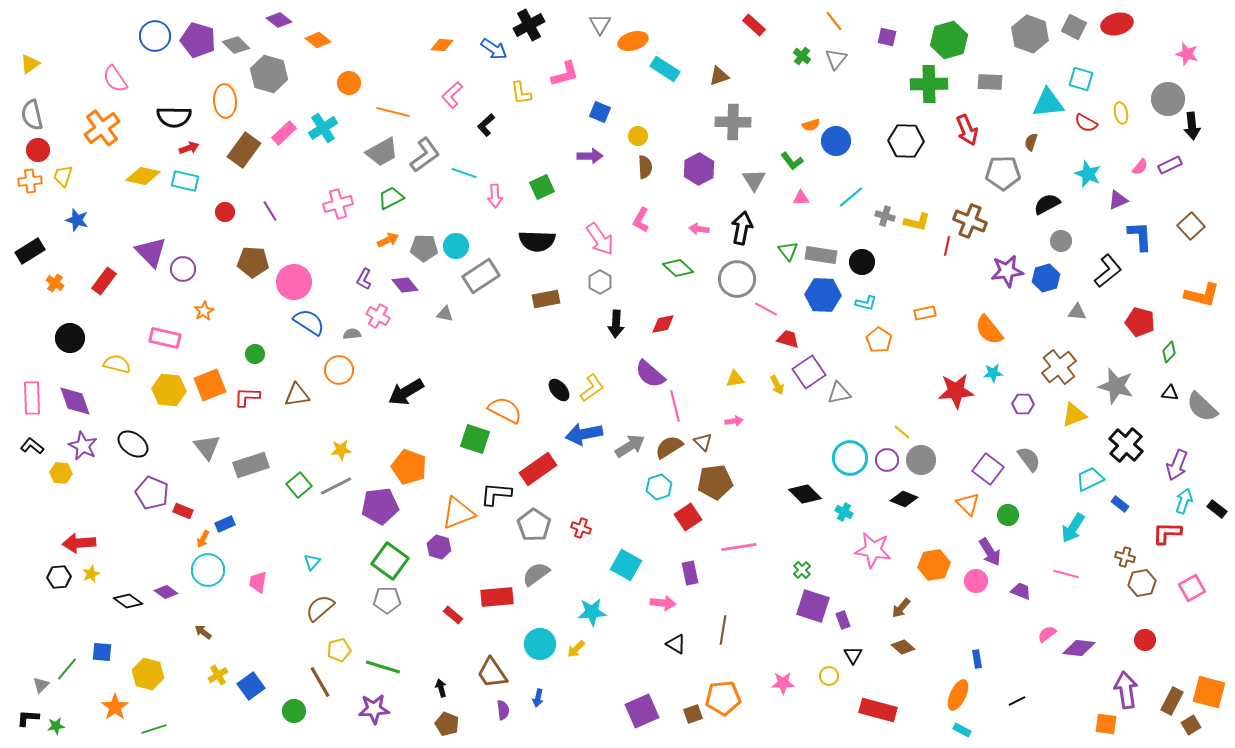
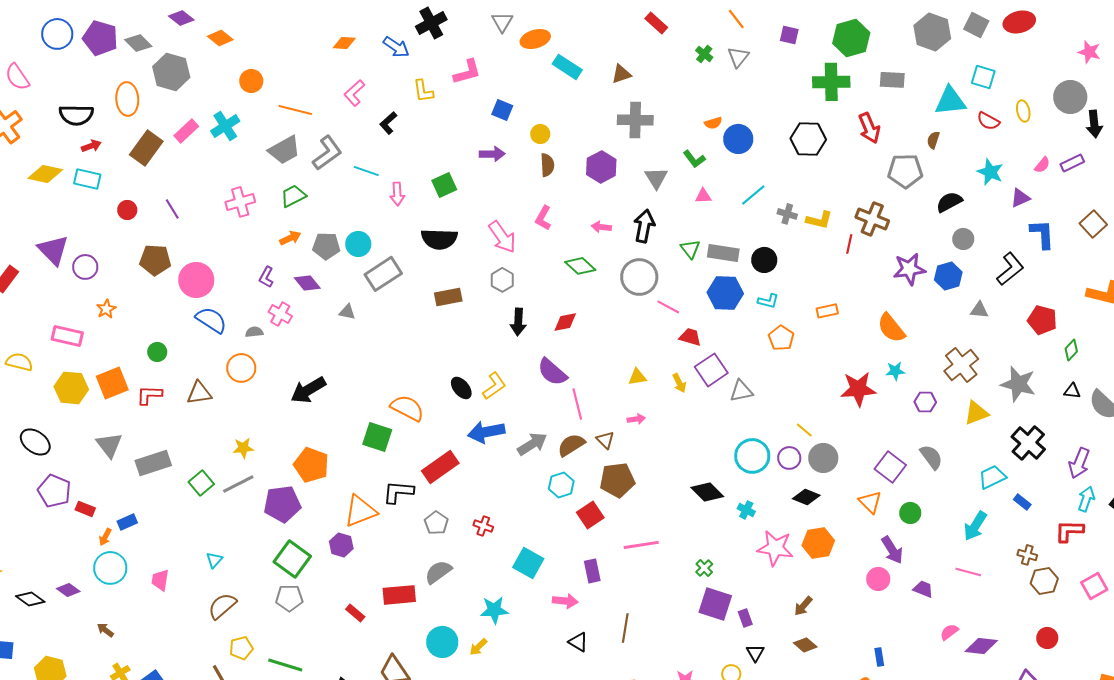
gray pentagon: (534, 525) -> (436, 523), size x0.7
orange hexagon: (934, 565) -> (818, 543), moved

